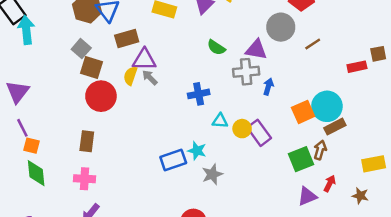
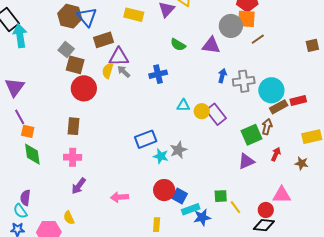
red rectangle: (357, 67) -> (298, 100), moved
gray cross: (246, 72) -> (244, 81), moved
blue cross: (199, 94) -> (158, 74), moved
orange square: (303, 112) -> (246, 19), moved, turned 30
cyan star: (197, 151) -> (161, 156), moved
purple triangle: (307, 196) -> (246, 161), moved

